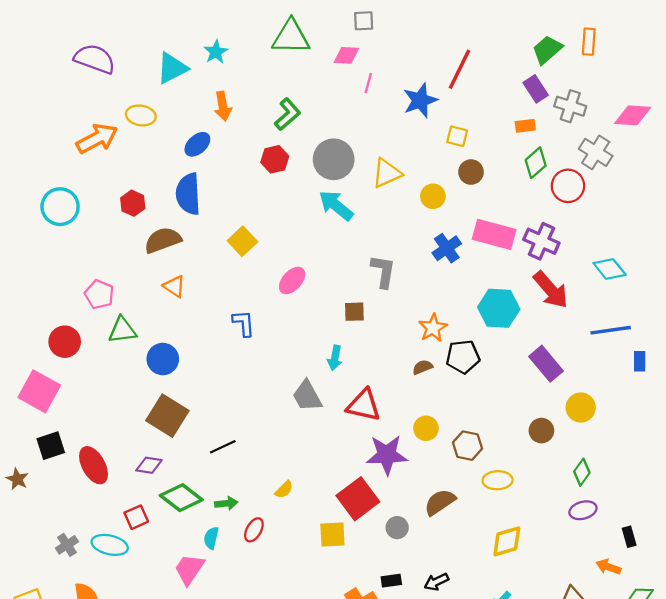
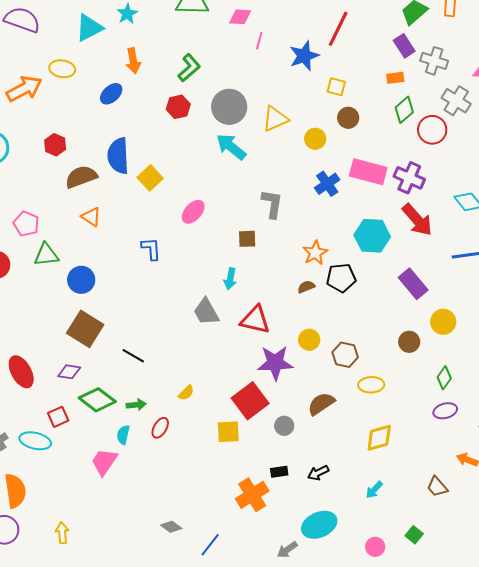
blue semicircle: (188, 194) -> (118, 156), moved
black line: (223, 447) -> (133, 356), turned 55

